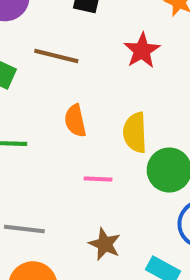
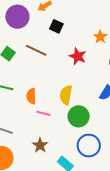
red star: (142, 51) -> (78, 56), turned -30
orange semicircle: (75, 121) -> (31, 96), moved

